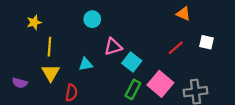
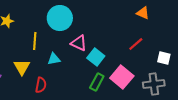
cyan circle: (92, 19) -> (60, 18), size x1.6
white square: (206, 42) -> (164, 58), moved
yellow line: (49, 47) -> (35, 41), moved
pink triangle: (113, 47) -> (79, 43), turned 42

